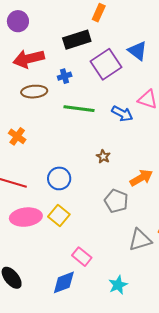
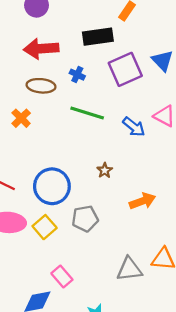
blue cross: (65, 76) -> (77, 75), turned 32
orange cross: (17, 136) -> (21, 118), moved
blue circle: (59, 178) -> (52, 186), size x1.4
gray pentagon: (116, 201) -> (85, 219), moved, turned 30

